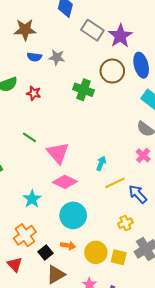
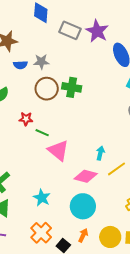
brown circle: (112, 71) -> (47, 89), moved
red star: (34, 93) -> (26, 119), moved
green line: (29, 137) -> (42, 133), moved
pink diamond: (65, 182) -> (86, 176), moved
orange arrow: (68, 246) -> (83, 235), turned -64

